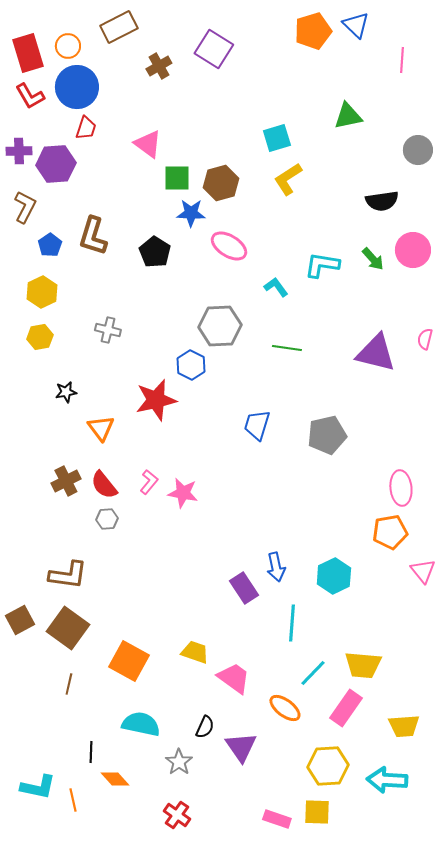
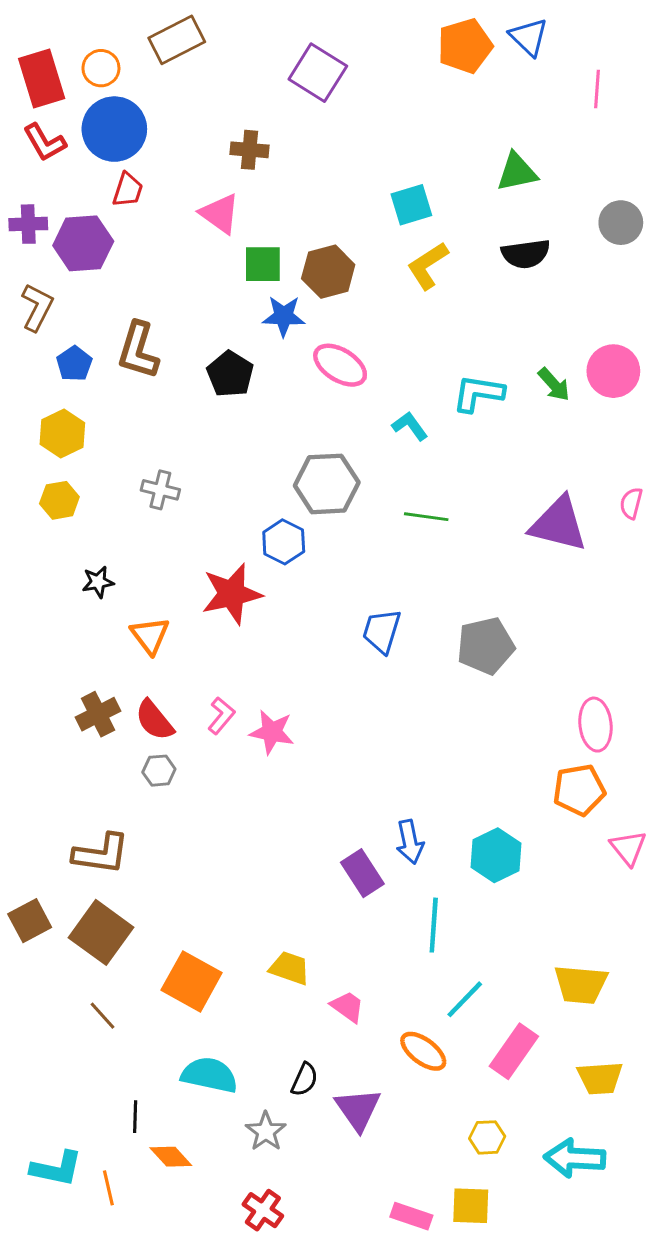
brown cross: (159, 66) -> (250, 150), moved, turned 35
black semicircle: (382, 201) -> (526, 254), moved
yellow trapezoid: (363, 665) -> (581, 984), moved
pink trapezoid: (234, 678) -> (348, 1007), size x0.7
brown line: (69, 684) -> (102, 1016), turned -55
yellow hexagon: (328, 766) -> (487, 1137), size x0.6

